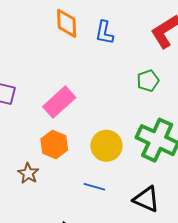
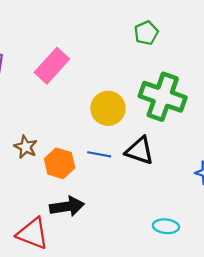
orange hexagon: (54, 144) -> (60, 163), moved
black triangle: (146, 199) -> (140, 151), moved

